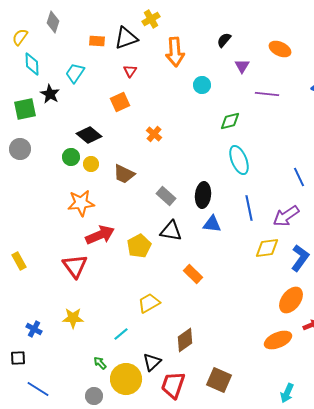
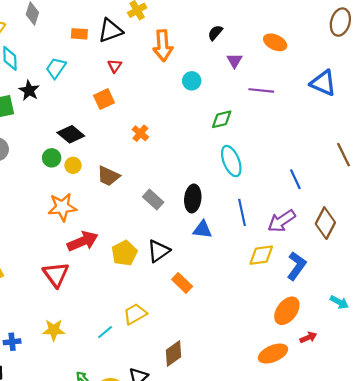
black triangle: (171, 231) -> (159, 251), moved, turned -45
blue cross: (34, 329) -> (12, 342), turned -35
cyan line: (121, 334) -> (105, 332), moved

